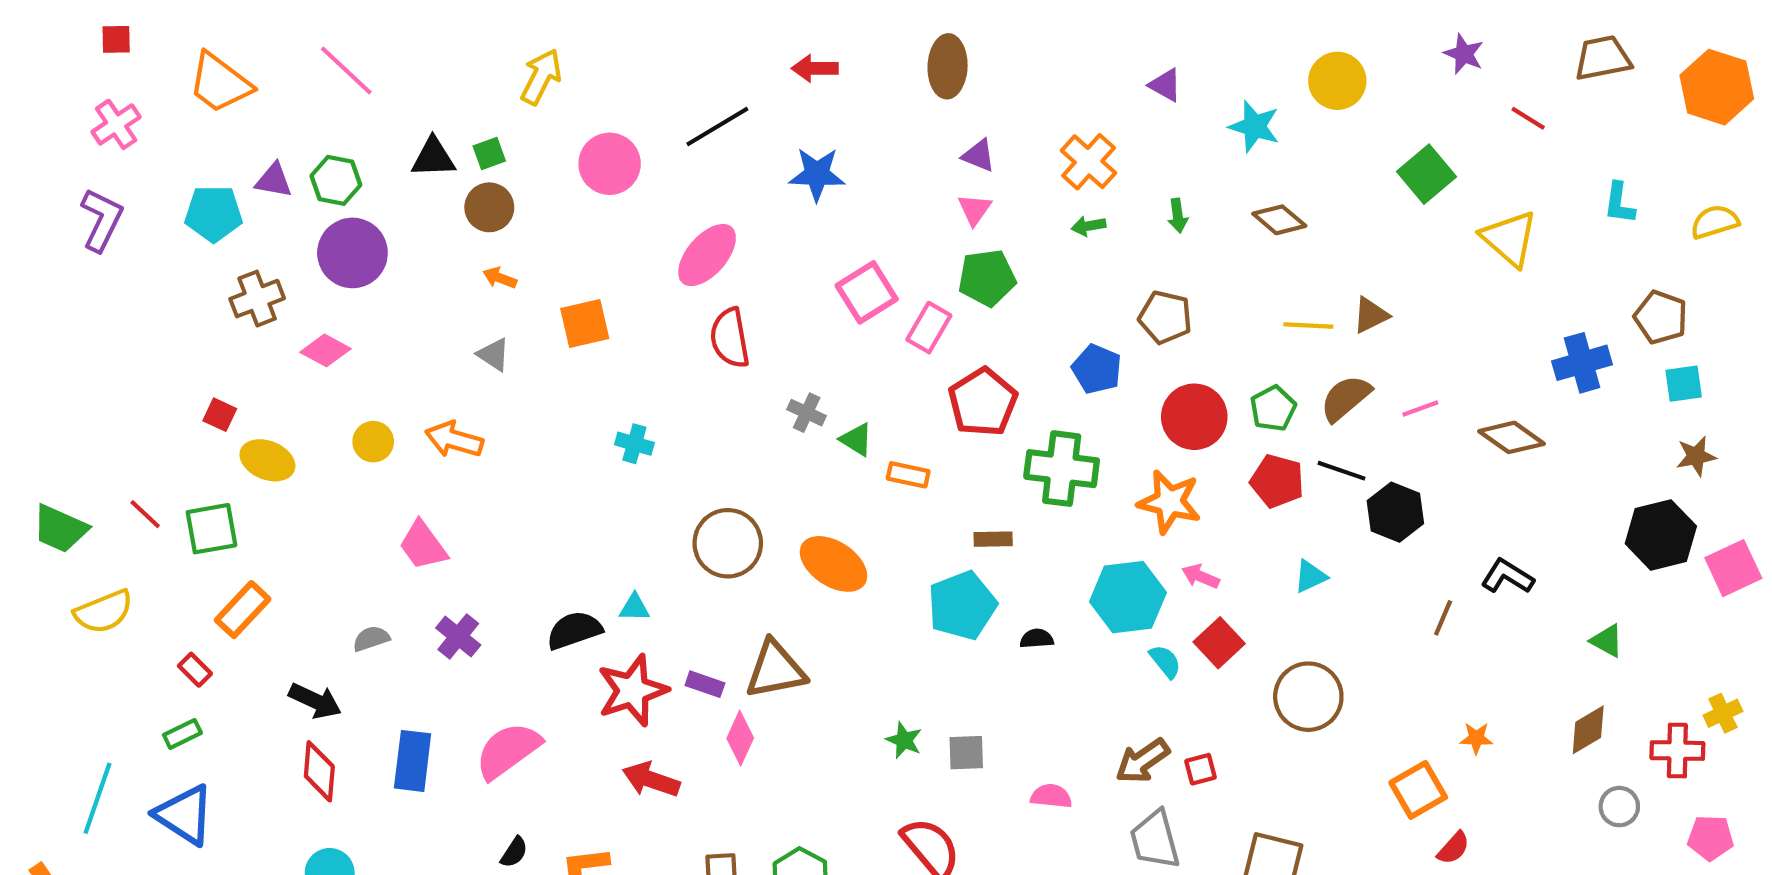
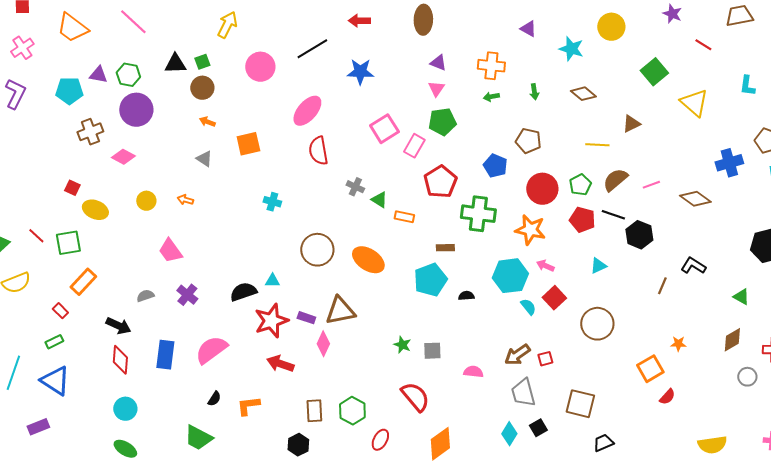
orange cross: (1089, 162) -> (491, 66), turned -36
brown triangle: (1371, 315) -> (631, 124), moved
orange arrow: (454, 440) -> (185, 200), size x0.6

